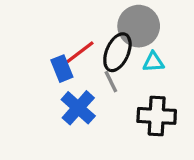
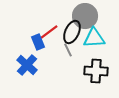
cyan triangle: (153, 62) -> (94, 38), size x1.6
blue cross: (78, 108) -> (27, 65), moved

